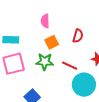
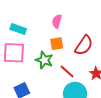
red semicircle: (78, 36) -> (84, 45), size x1.5

